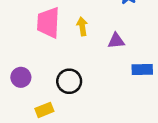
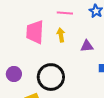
black circle: (69, 81) -> (51, 77), size x1.4

